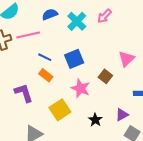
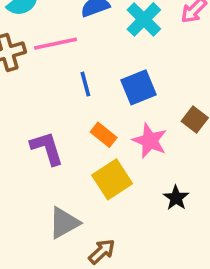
blue line: (45, 57) -> (85, 84), turned 48
orange rectangle: (46, 75) -> (104, 135), moved

